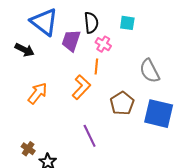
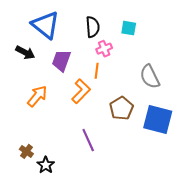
purple trapezoid: (71, 41) -> (61, 61), moved
pink cross: (103, 44) -> (104, 49), turned 35

